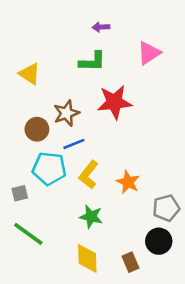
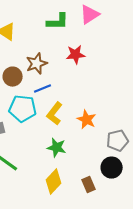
pink triangle: (149, 53) -> (90, 15), moved
red star: (114, 102) -> (76, 55), size x0.7
yellow diamond: (87, 258) -> (54, 182), turned 45

